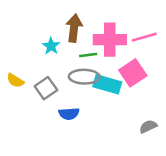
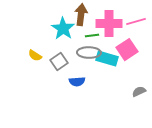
cyan star: (51, 46) -> (63, 29), size x1.6

